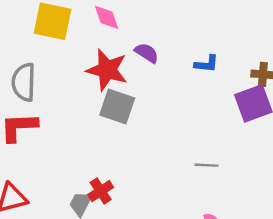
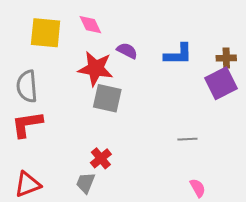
blue L-shape: (207, 64) -> (178, 54), size x1.4
red cross: (101, 191) -> (101, 158), moved

